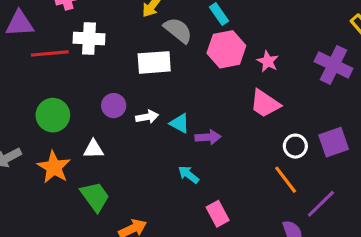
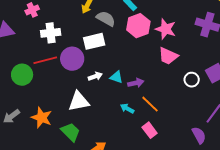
red line: (50, 53) -> (45, 60), moved
pink star: (268, 61) -> (166, 29), size x1.5
purple circle: (114, 106) -> (72, 59), moved, size x1.5
green circle: (53, 115) -> (22, 75), moved
white triangle: (93, 149) -> (79, 101), moved, size x1.6
orange line: (286, 180) -> (150, 104), moved

